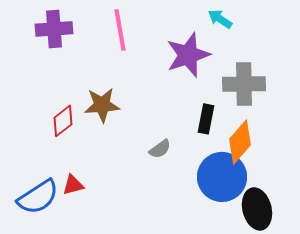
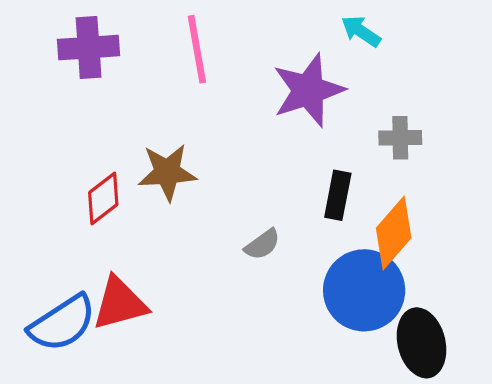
gray cross: (244, 84) -> (400, 138), size x0.6
red triangle: (73, 185) -> (120, 303), size x1.6

